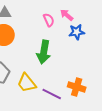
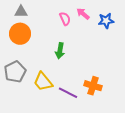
blue star: (77, 32) -> (106, 21), moved
green arrow: (44, 52) -> (60, 51), size x0.7

